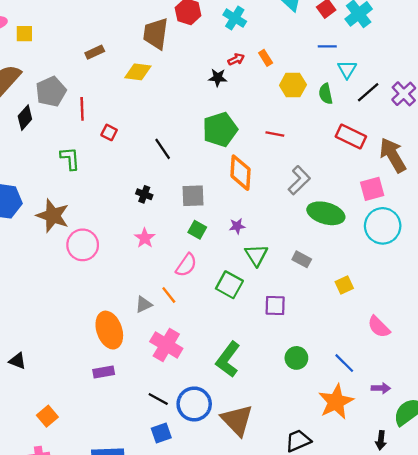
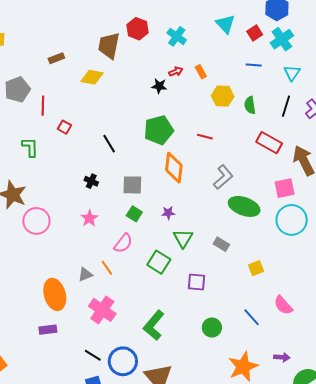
cyan triangle: (347, 69) -> (292, 73), moved
black line: (368, 92) -> (286, 106), turned -35
blue line: (344, 363) -> (252, 317), moved

